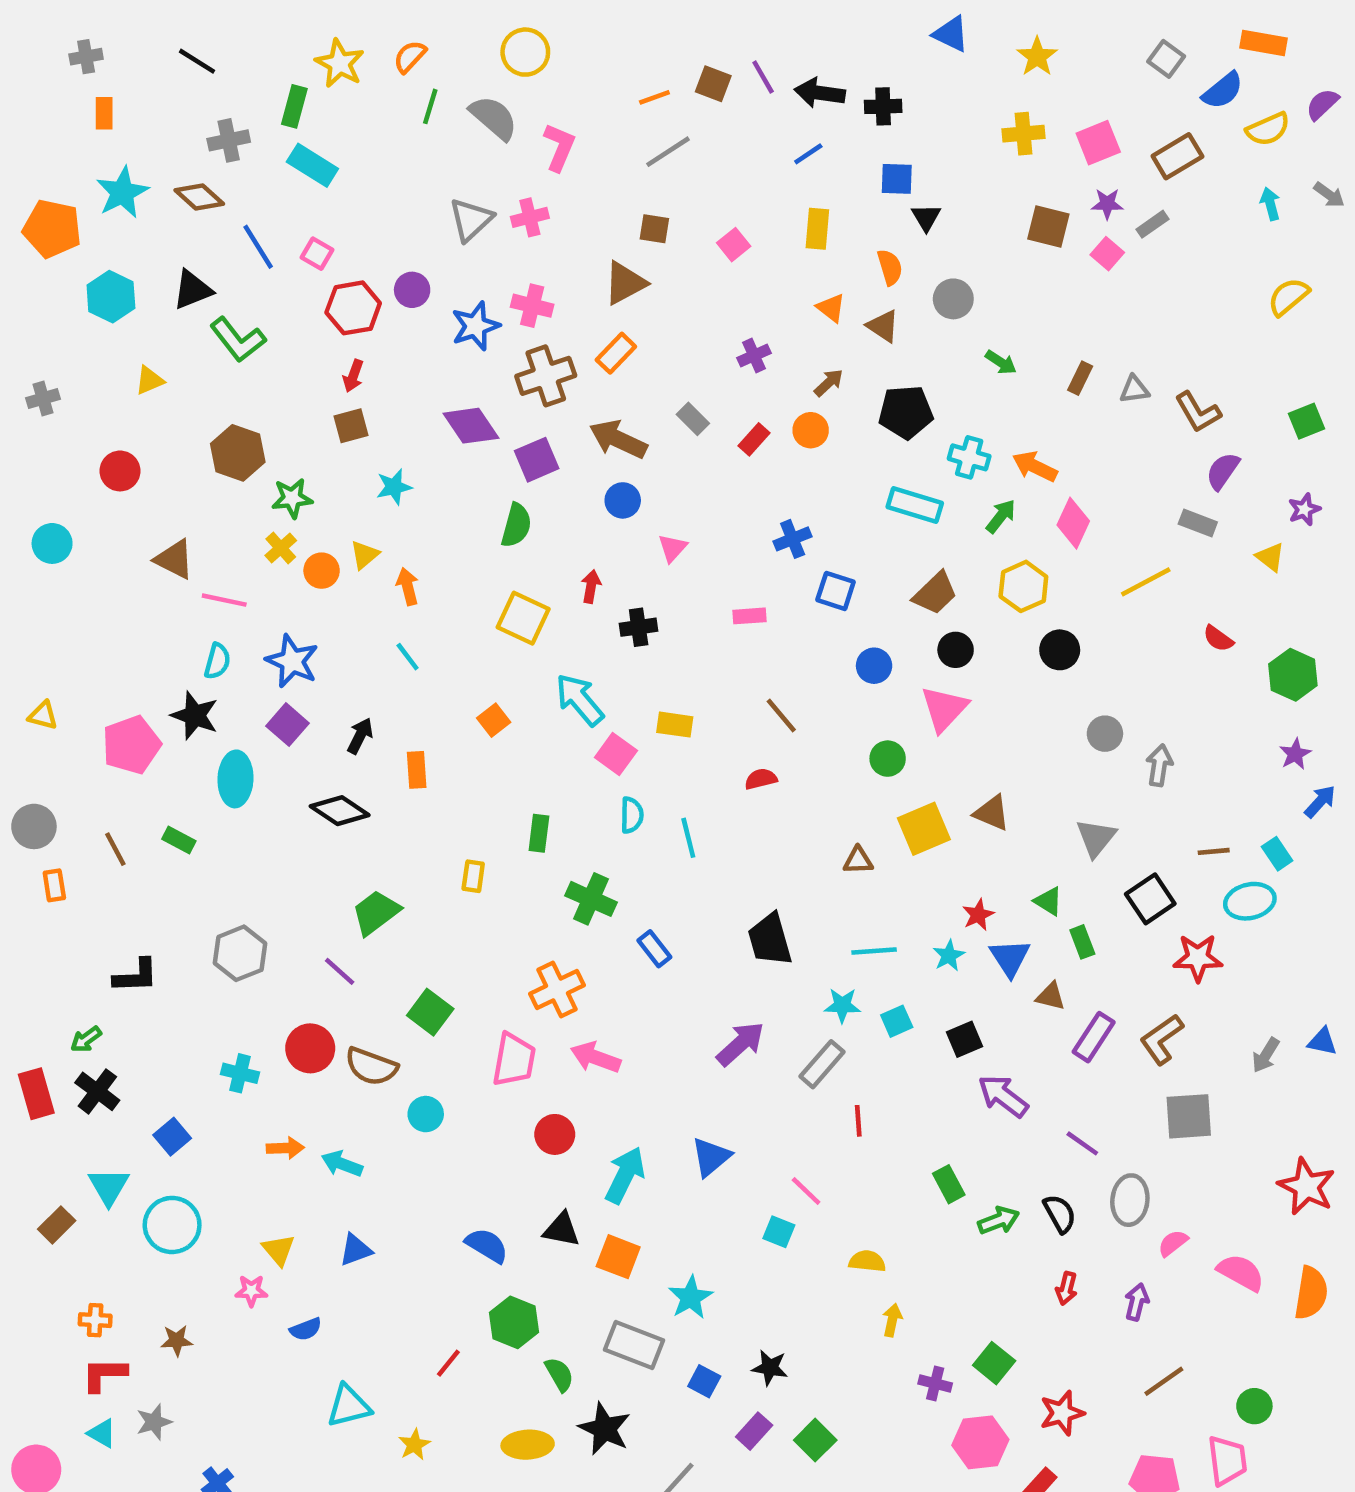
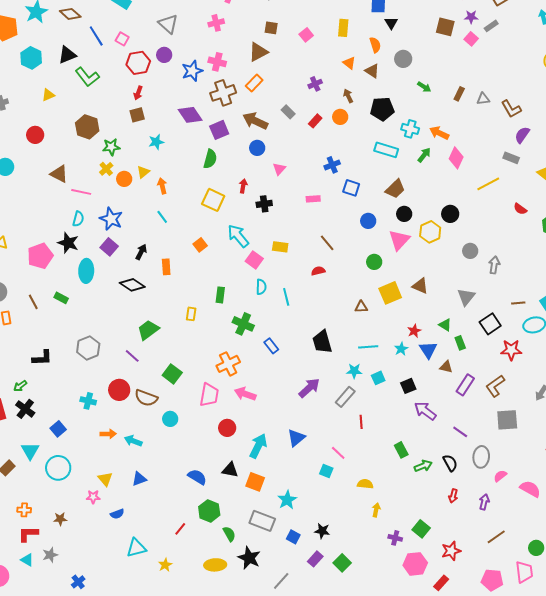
gray triangle: (471, 220) -> (168, 24), moved, turned -35
brown arrow: (829, 383) -> (348, 96), turned -72
yellow hexagon: (1023, 586) -> (430, 232), moved

